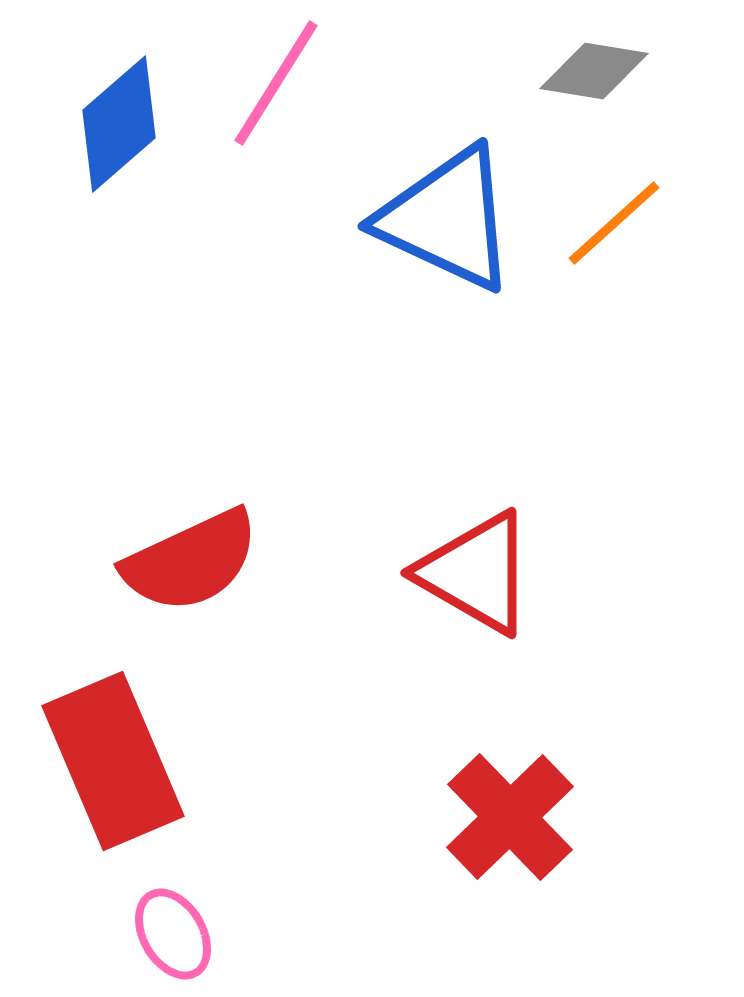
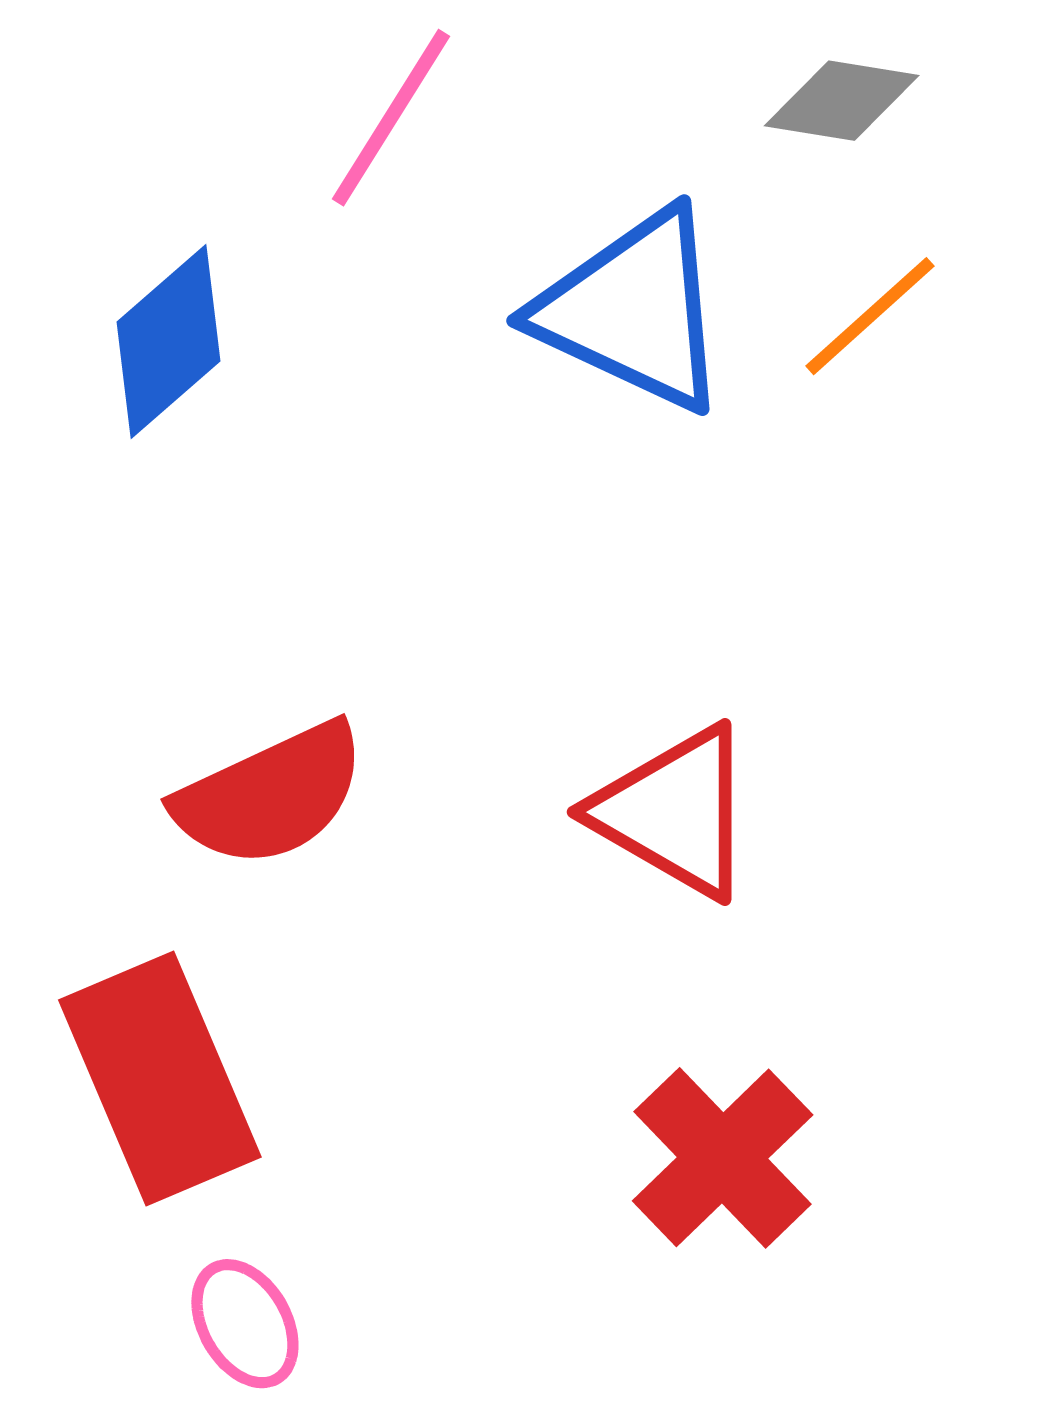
blue diamond: (119, 124) -> (168, 342), moved

